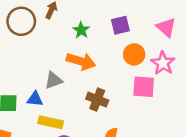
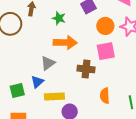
pink square: (144, 87) -> (106, 51), moved
blue triangle: (35, 99) -> (37, 82), turned -32

